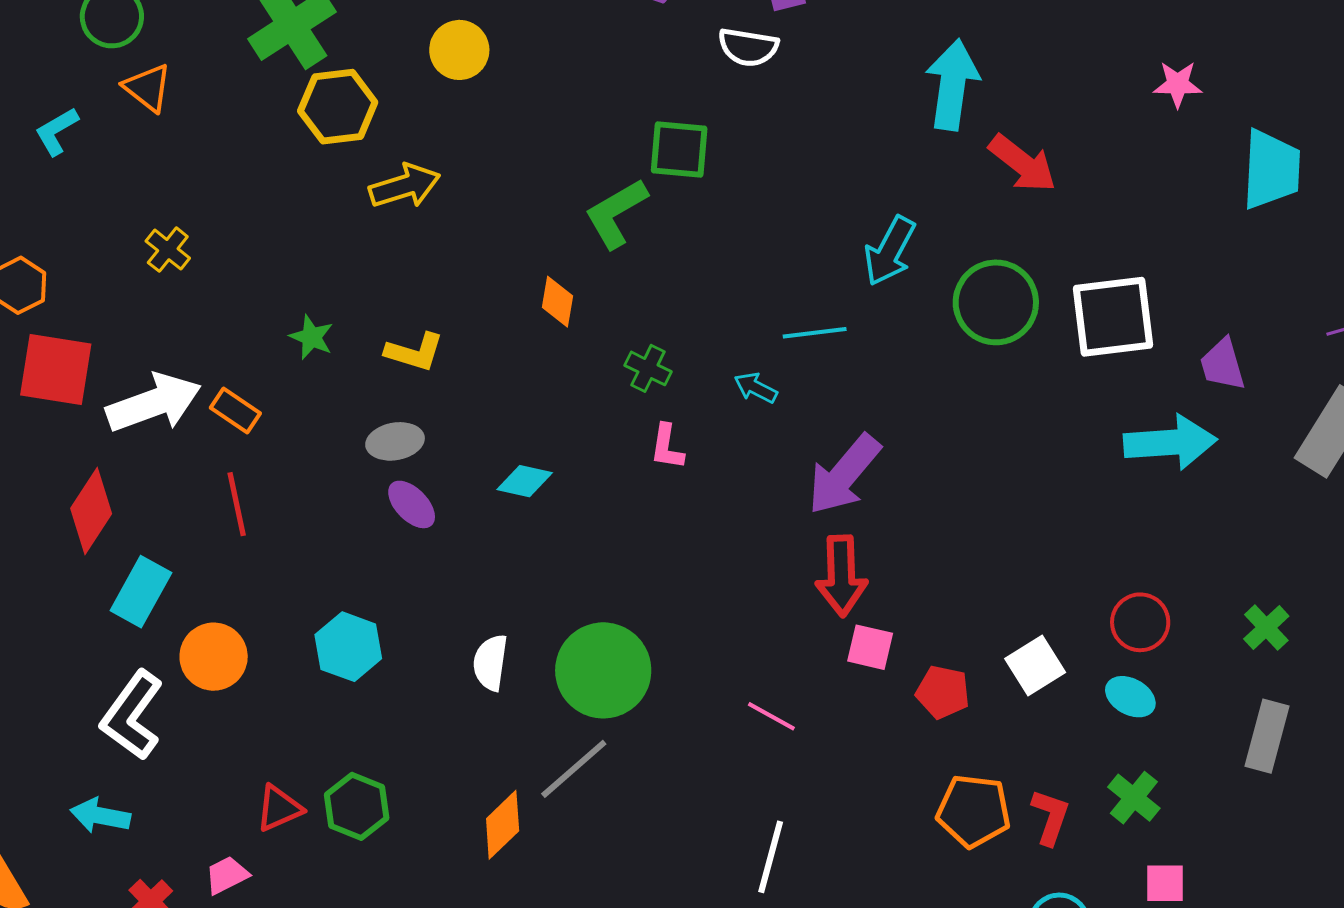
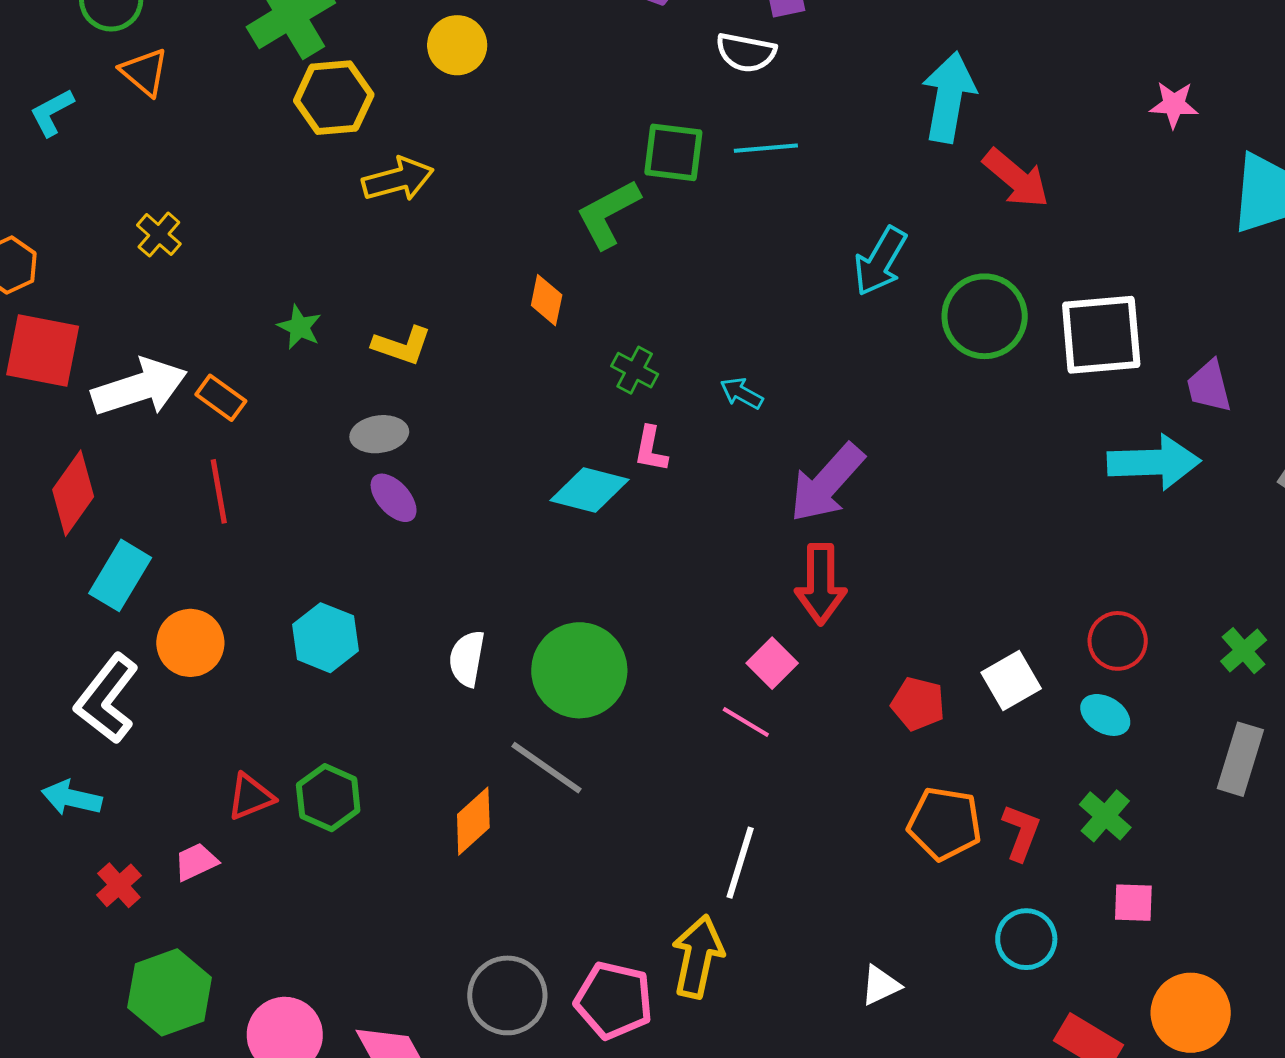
cyan line: (815, 333) -> (766, 148), moved
cyan diamond: (525, 481) -> (590, 490), moved, size x1.4
pink square: (870, 647) -> (772, 663), moved, turned 30
gray line: (574, 769) -> (546, 768), turned 74

